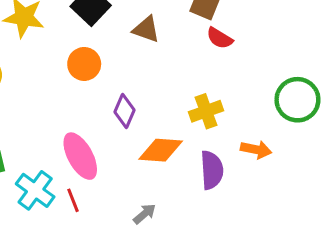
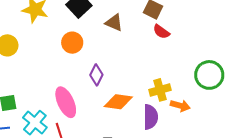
yellow cross: (206, 111) -> (160, 90), moved

